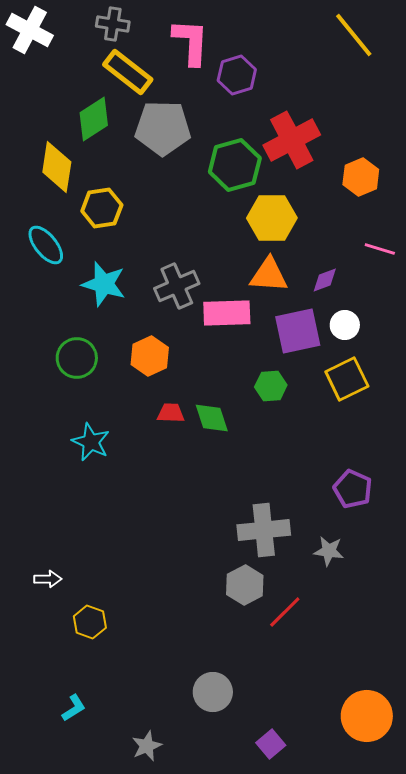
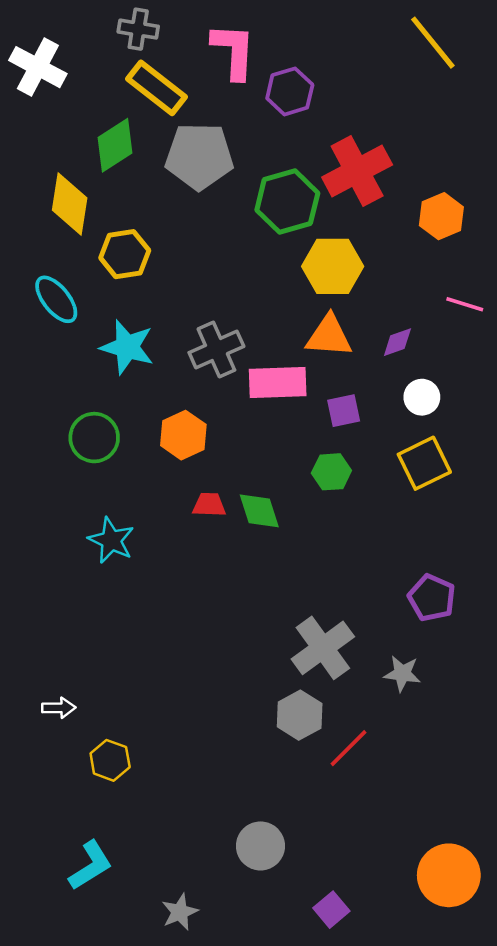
white cross: (30, 30) -> (38, 67), moved
purple square: (298, 331) -> (344, 411), moved, size x0.6
gray cross: (264, 530) -> (323, 648), turned -30
cyan L-shape: (74, 708) -> (90, 866), size x1.5

